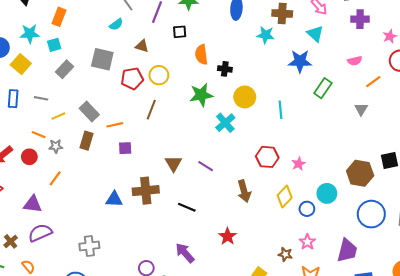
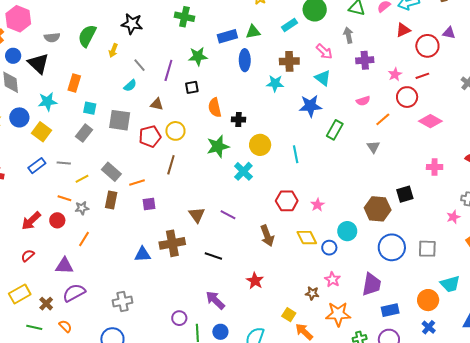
cyan square: (54, 45) -> (90, 108), moved, turned 32
blue rectangle: (13, 99) -> (37, 166), turned 54
yellow diamond: (285, 196) -> (307, 238), turned -65

